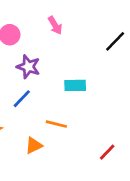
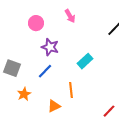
cyan rectangle: (75, 85) -> (85, 61), turned -42
orange line: (56, 124) -> (71, 90), turned 70

